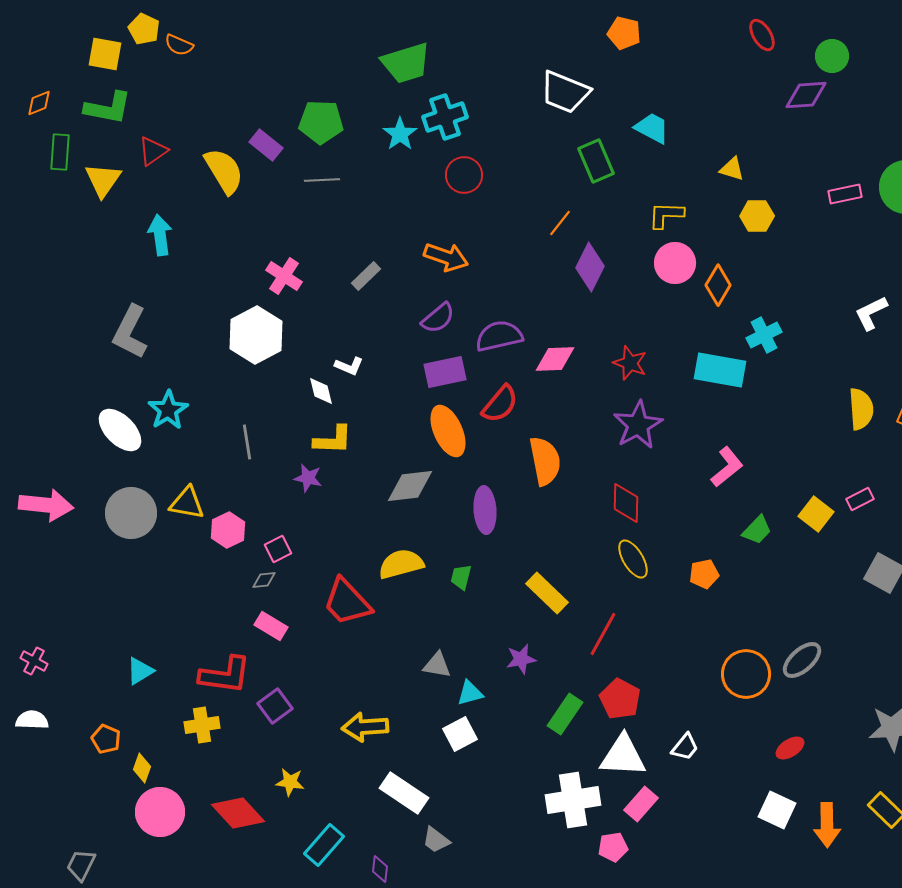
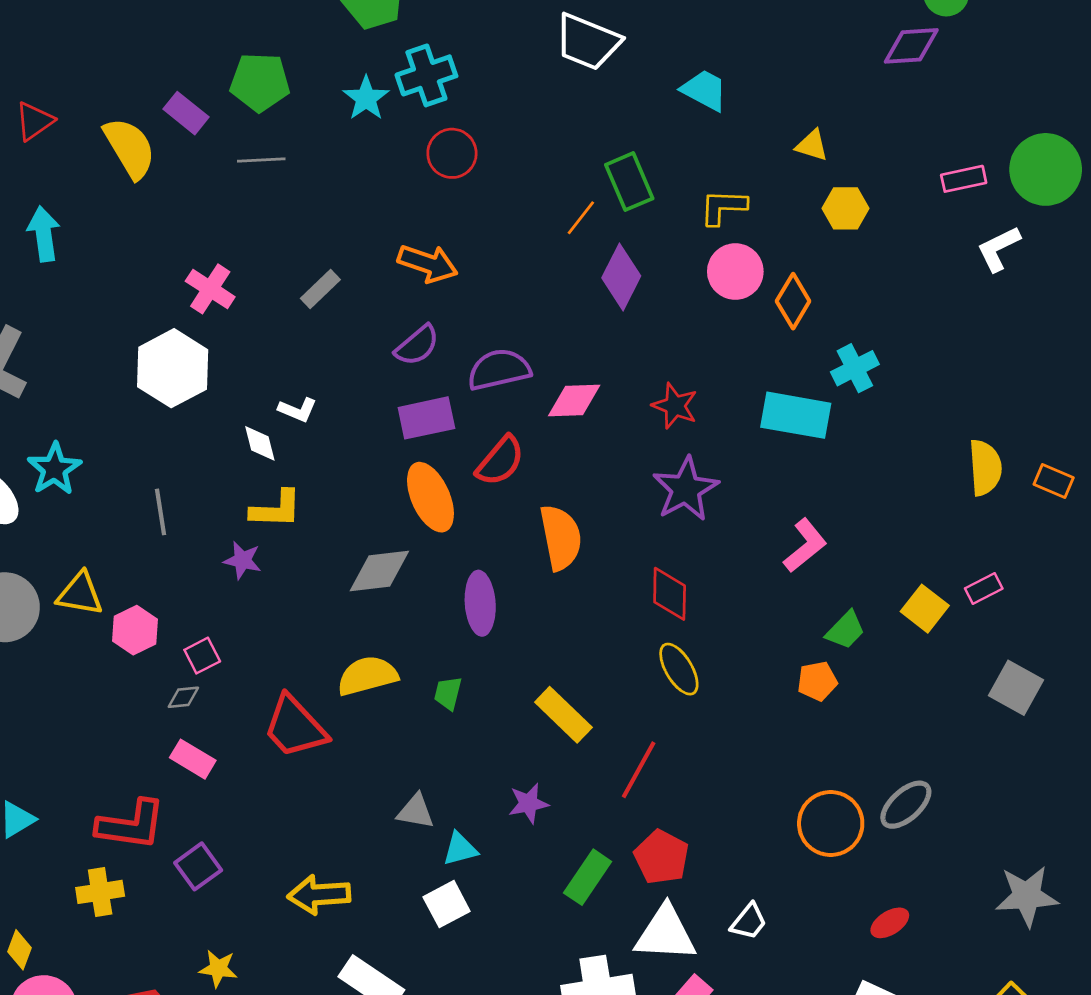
green rectangle: (596, 161) -> (629, 182), moved
white L-shape: (871, 313) -> (999, 249), moved
orange pentagon: (704, 574) -> (817, 681), moved

